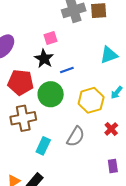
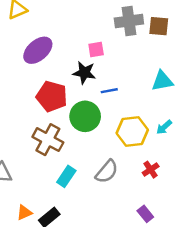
black star: (44, 59) -> (84, 73), turned -30
brown cross: (23, 118) -> (48, 140), turned 30
purple rectangle: (113, 166) -> (145, 214), turned -40

